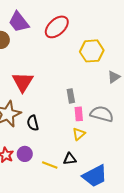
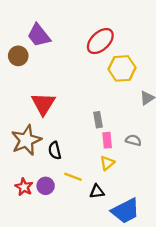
red ellipse: (57, 27) -> (100, 41), moved
gray semicircle: (102, 114) -> (133, 140), size x0.6
yellow line: (50, 165) -> (73, 177), moved

